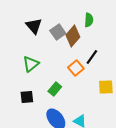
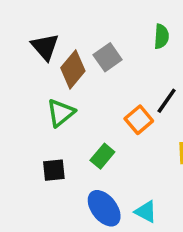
black triangle: (34, 26) -> (45, 47), moved
brown diamond: (73, 36) -> (73, 69), moved

